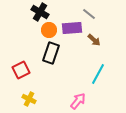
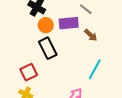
black rectangle: (51, 53) -> (48, 48), turned -45
red square: (21, 70) -> (29, 72), moved

